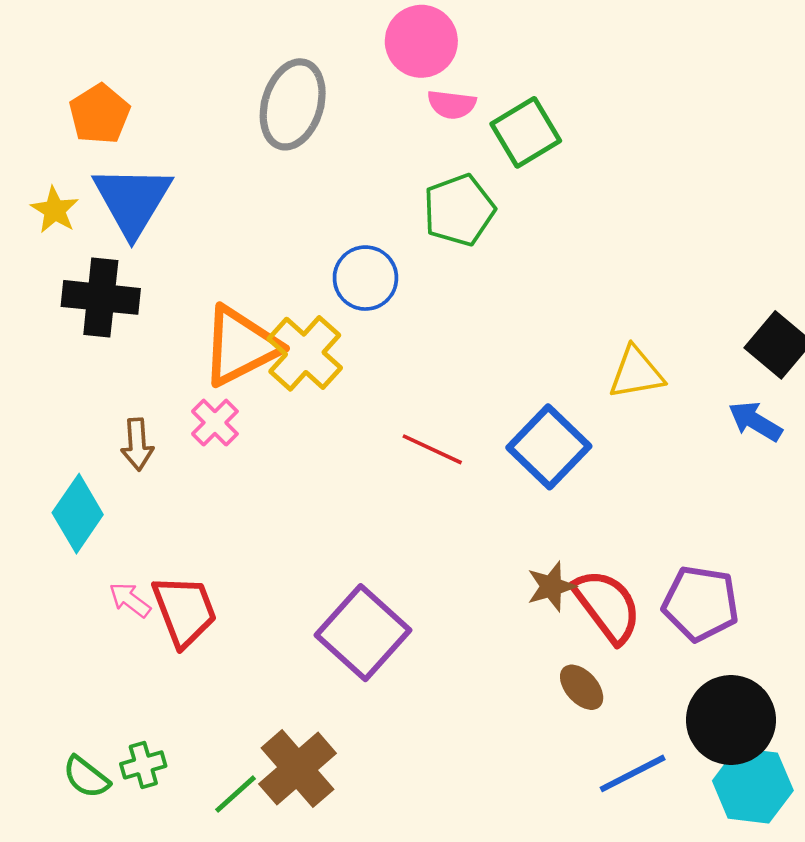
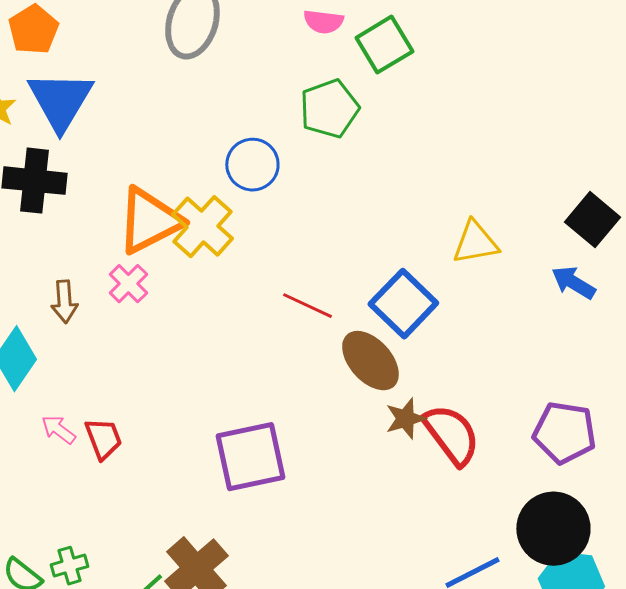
purple pentagon: (701, 603) -> (564, 433), moved
red trapezoid: (185, 611) -> (103, 439), size x0.7
purple square: (363, 633) -> (250, 457), turned 36
brown ellipse: (582, 687) -> (370, 361), moved, size x1.6

